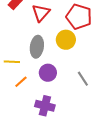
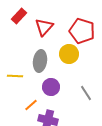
orange line: (21, 82) -> (31, 105), moved

